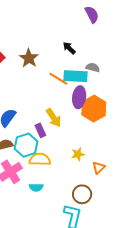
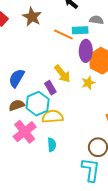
cyan rectangle: (76, 76) -> (80, 30), size x0.7
yellow star: (78, 154) -> (88, 83), moved
cyan semicircle: (36, 187) -> (52, 145), turned -88

